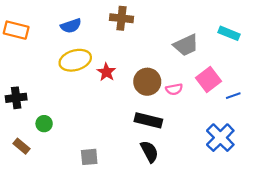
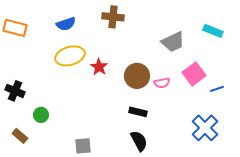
black cross: (16, 98) -> (15, 91), turned 30
black rectangle: (148, 120) -> (138, 112), size x0.7

